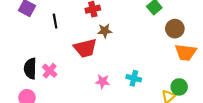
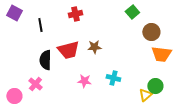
brown star: (105, 31) -> (94, 47), moved
black semicircle: (30, 69) -> (45, 60), moved
pink cross: (50, 71) -> (35, 84), moved

